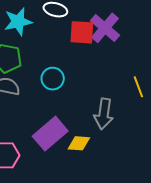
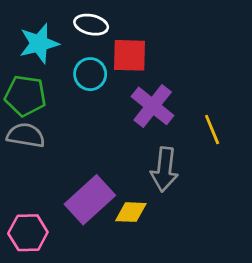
purple cross: (105, 28) -> (153, 106), moved
cyan circle: (53, 79) -> (90, 74), moved

